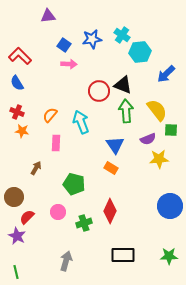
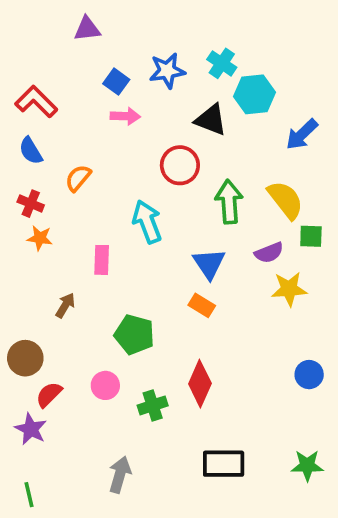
black triangle: (123, 85) -> (211, 120), moved
orange semicircle: (50, 115) -> (78, 178), moved
blue circle: (170, 206) -> (309, 375), size x0.6

